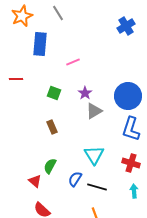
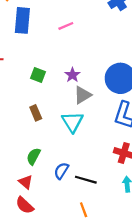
pink line: (73, 62) -> (66, 26), moved
cyan triangle: (94, 155) -> (72, 122), moved
red triangle: (35, 181) -> (26, 182), moved

